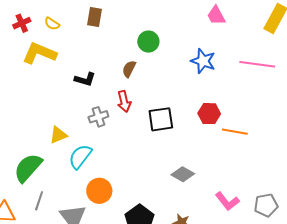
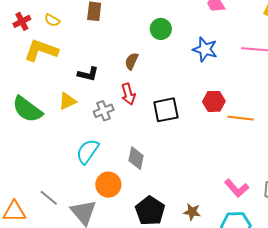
green circle: (148, 42) -> (161, 29), moved
yellow triangle: (58, 135) -> (67, 101), moved
green semicircle: (28, 168) -> (27, 109), moved, turned -92
gray diamond: (183, 174) -> (136, 158), moved, turned 75
gray line: (39, 201) -> (49, 198), turned -66

